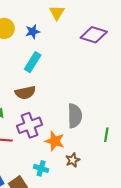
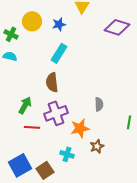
brown semicircle: (25, 93) -> (52, 82), turned 96
gray semicircle: (75, 116) -> (99, 104), size x0.6
orange star: (55, 141) -> (80, 128), turned -30

